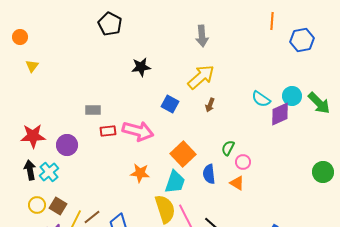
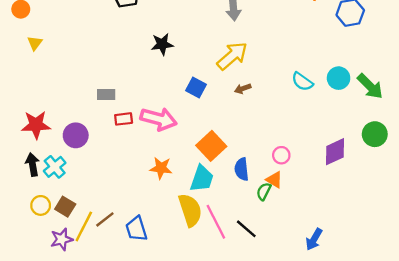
brown arrow: (210, 105) -> (243, 89), turned 48
purple diamond: (280, 114) -> (335, 152), moved
green semicircle: (228, 148) -> (264, 191), moved
green circle: (323, 172) -> (375, 134), moved

